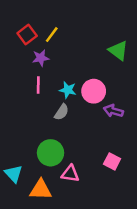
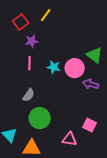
yellow line: (52, 35) -> (46, 15), moved
green triangle: (118, 51) -> (95, 55), moved
gray semicircle: (62, 112) -> (29, 95), moved
pink triangle: (70, 174) -> (70, 139), moved

